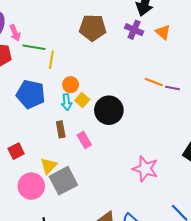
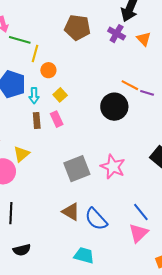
orange circle: (71, 85) -> (48, 70), moved
cyan arrow: (67, 102) -> (34, 96), moved
black circle: (109, 110) -> (114, 107), moved
pink rectangle: (84, 140) -> (57, 119), moved
gray square: (63, 181) -> (77, 169), moved

